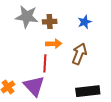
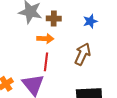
orange arrow: (54, 44) -> (45, 39), moved

